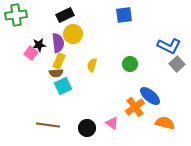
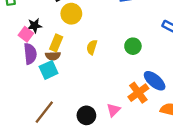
purple semicircle: (58, 43) -> (30, 54), moved
cyan square: (63, 86) -> (49, 70), moved
pink triangle: (112, 123) -> (113, 110), turned 40
brown line: (48, 125) -> (44, 112), turned -60

